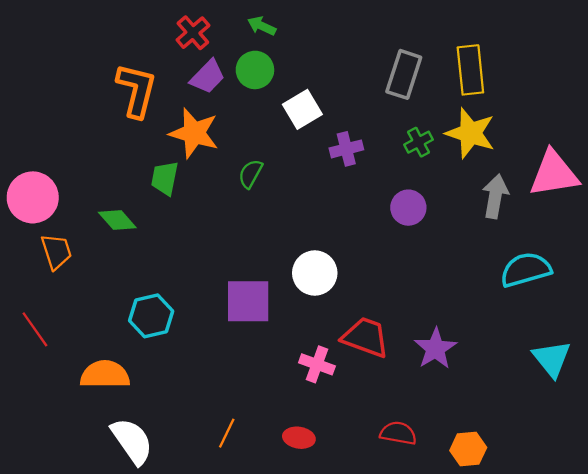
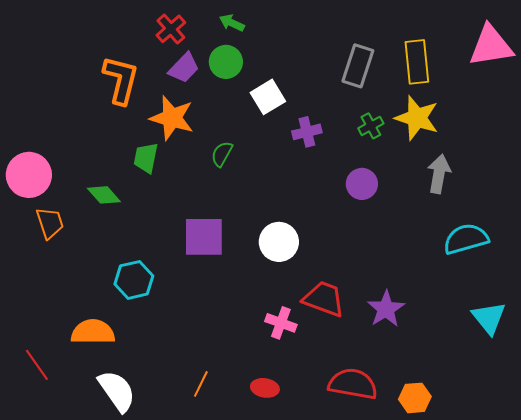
pink triangle: (554, 174) -> (491, 46), moved
purple square: (248, 301) -> (204, 237), moved
red line: (35, 329) -> (37, 365), moved
red semicircle: (398, 433) -> (353, 384), size x1.5

